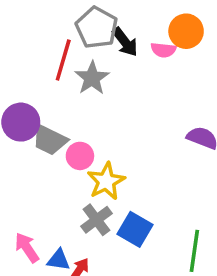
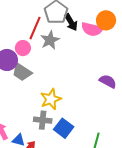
pink semicircle: (163, 50) -> (92, 29), size x1.5
pink circle: (80, 156) -> (23, 48), moved
gray cross: (96, 220) -> (43, 120), turned 36

